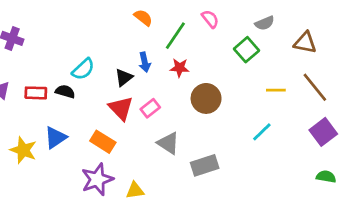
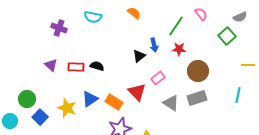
orange semicircle: (143, 18) -> (134, 13), moved
cyan semicircle: (83, 69) -> (93, 17), moved, turned 54
red triangle: (121, 108) -> (137, 92), moved
cyan line: (262, 132) -> (238, 95), turned -35
orange rectangle: (103, 142) -> (114, 102), moved
gray rectangle: (205, 165) -> (197, 98), moved

